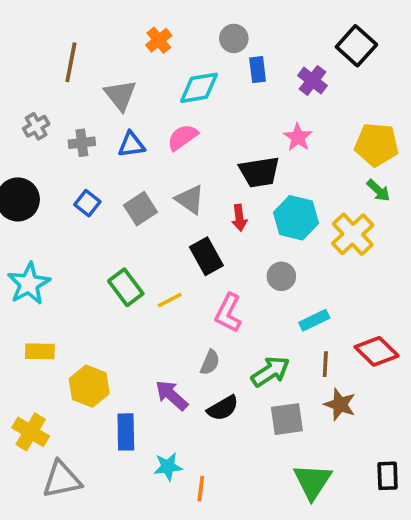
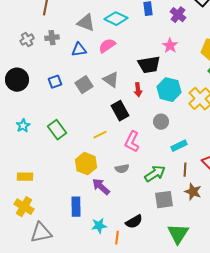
cyan diamond: (199, 88) -> (116, 19), turned 35
gray triangle: (120, 95) -> (86, 23), moved, turned -30
gray cross: (82, 143) -> (52, 38), moved
blue square: (87, 203) -> (55, 82), turned 32
cyan star: (29, 284) -> (23, 126), size x0.6
green rectangle: (126, 287) -> (57, 130), moved
yellow rectangle: (40, 351) -> (25, 177), moved
gray semicircle: (210, 362) -> (122, 169), turned 56
yellow hexagon: (89, 386) -> (86, 164), moved
black semicircle: (223, 408) -> (134, 222), moved

